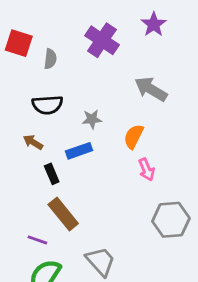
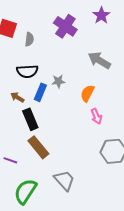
blue rectangle: (79, 151) -> (40, 92), moved, turned -48
black rectangle: (52, 174) -> (30, 119), size x1.5
purple line: (37, 240) -> (10, 160), moved

